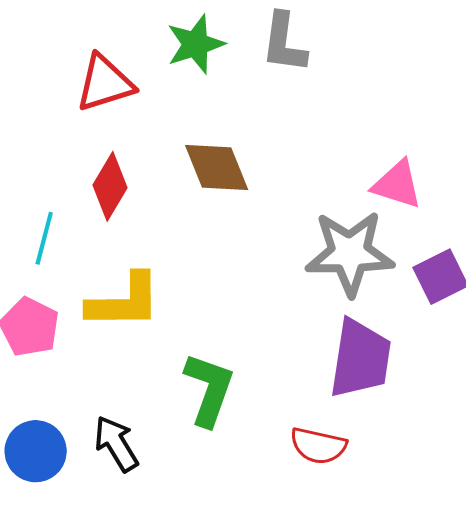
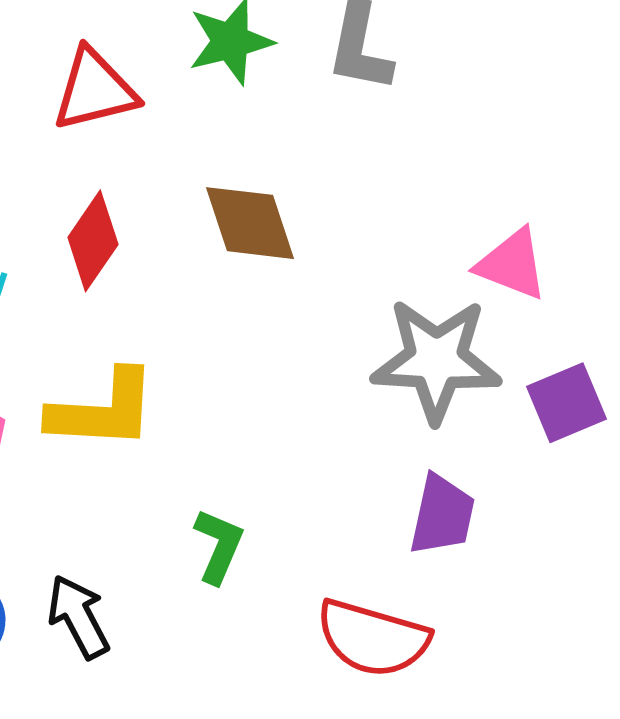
purple trapezoid: (360, 359) -> (442, 515), size x0.7
green L-shape: (209, 389) -> (219, 546), size x0.7
red semicircle: (318, 446) -> (373, 638), size x1.4

